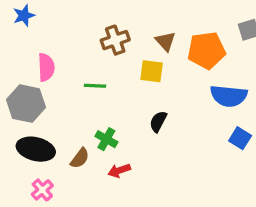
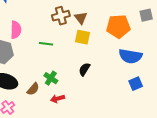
brown triangle: (165, 41) -> (81, 18), moved
blue square: (240, 138) -> (136, 84), turned 32

